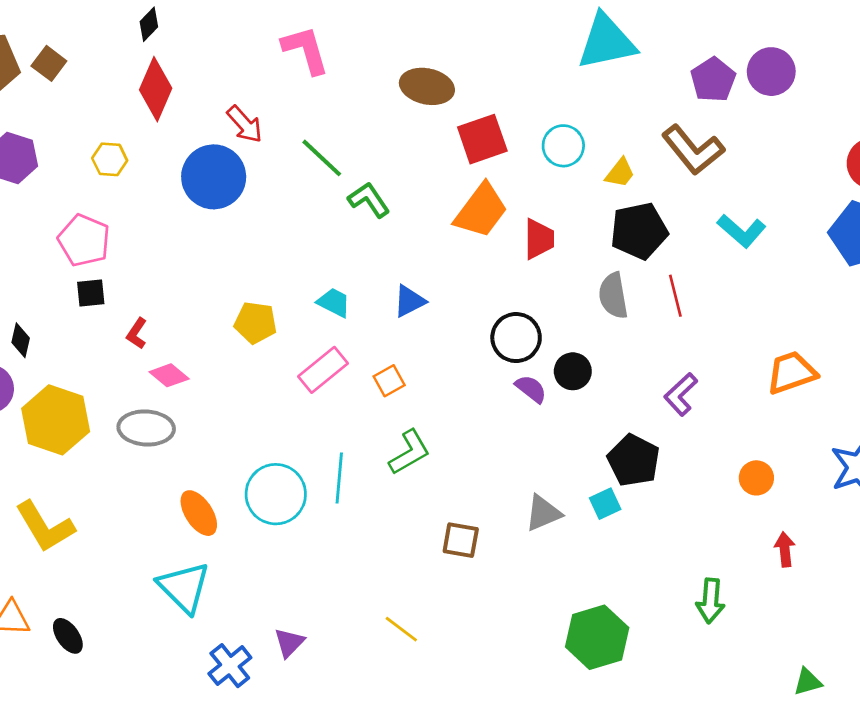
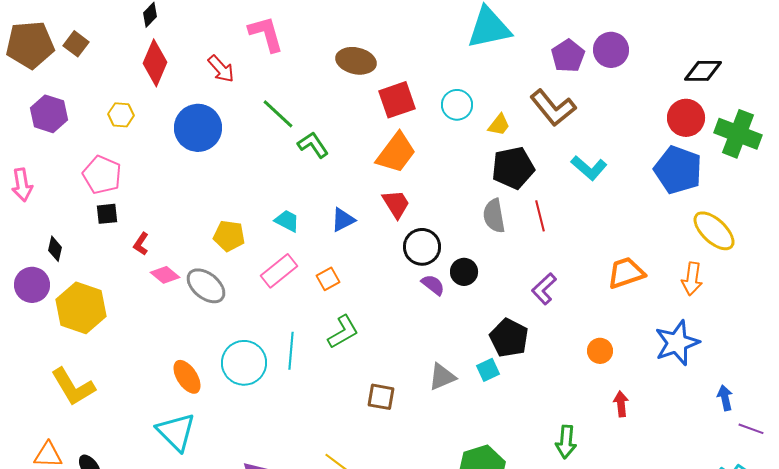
red arrow: (245, 124) -> (221, 69), moved
red trapezoid: (539, 239) -> (396, 204), moved, turned -32
gray ellipse: (146, 428) -> (206, 286), moved, turned 36

